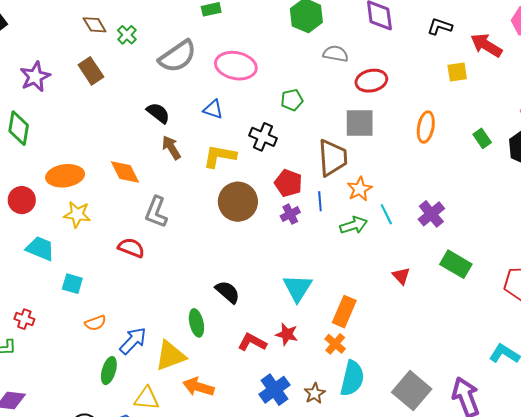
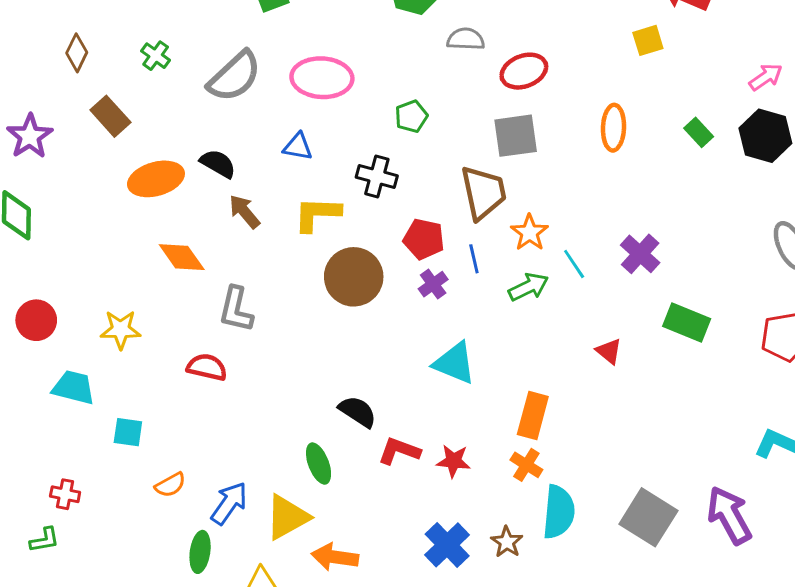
brown diamond: (95, 25) -> (77, 53), moved, turned 65
orange ellipse: (65, 176) -> (156, 179), moved
cyan triangle: (297, 288) -> (454, 363), moved, turned -32
red L-shape: (252, 342) -> (399, 451), moved

